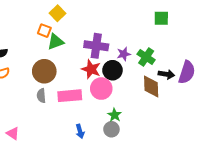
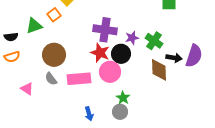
orange square: (44, 31) -> (54, 15), turned 32
green triangle: (55, 42) -> (34, 26), moved
gray semicircle: (41, 96) -> (51, 79), turned -32
pink triangle: (13, 133) -> (27, 89), moved

